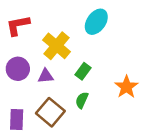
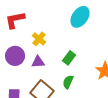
yellow cross: (56, 46) -> (39, 39), moved, size x0.6

